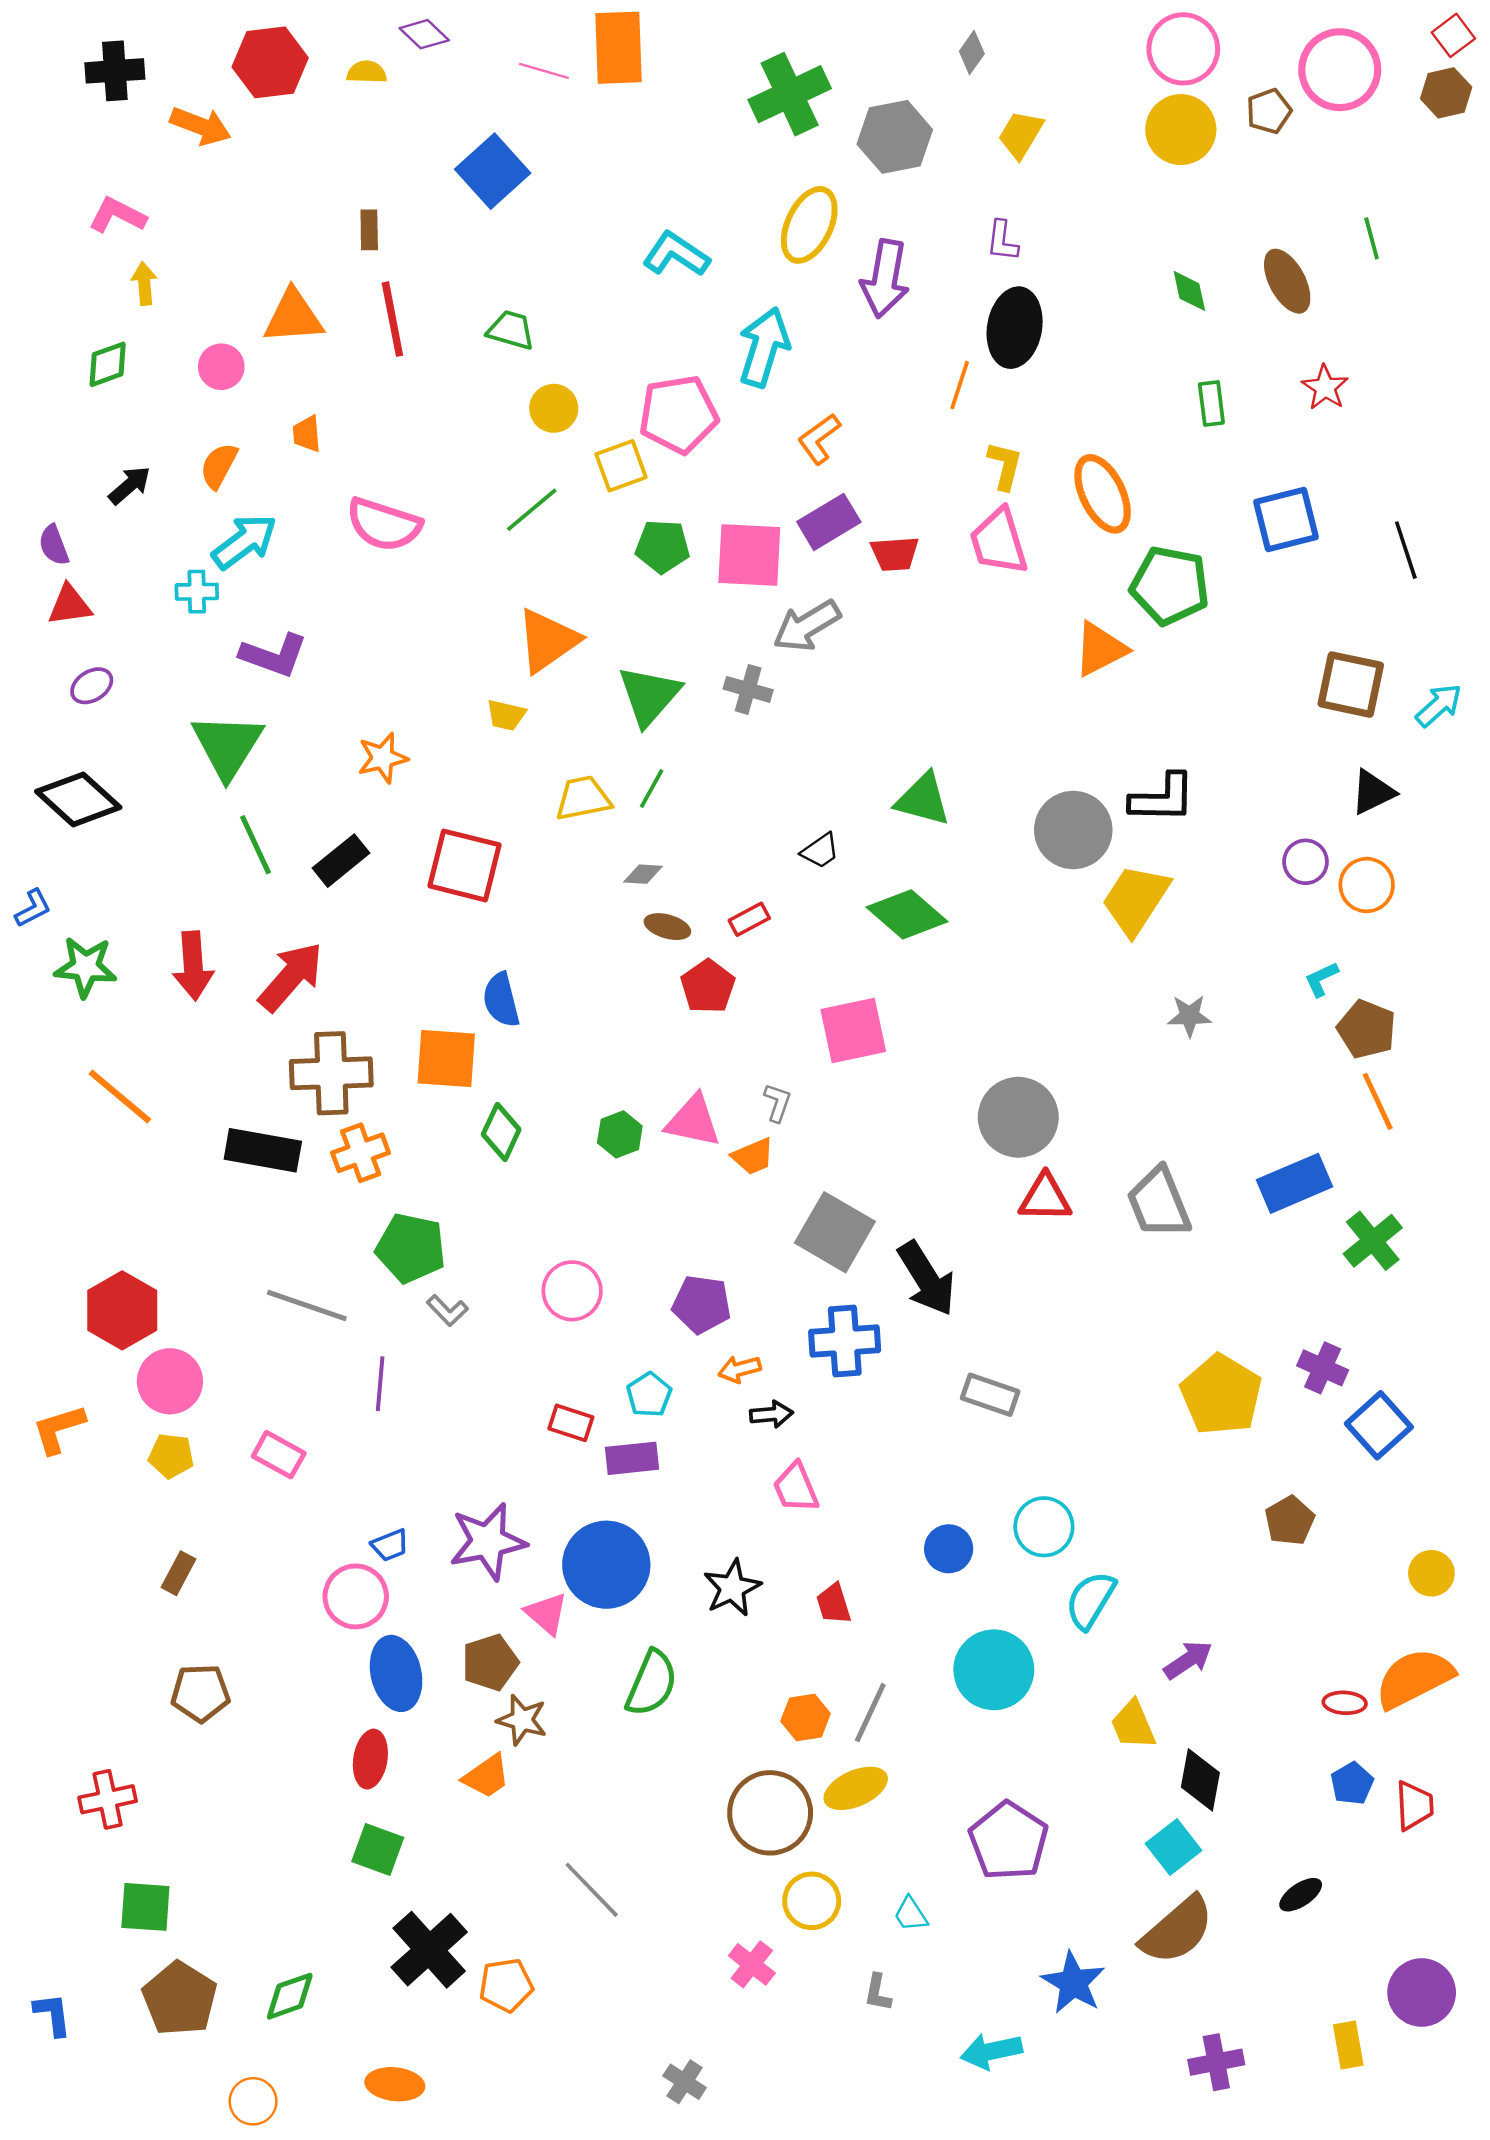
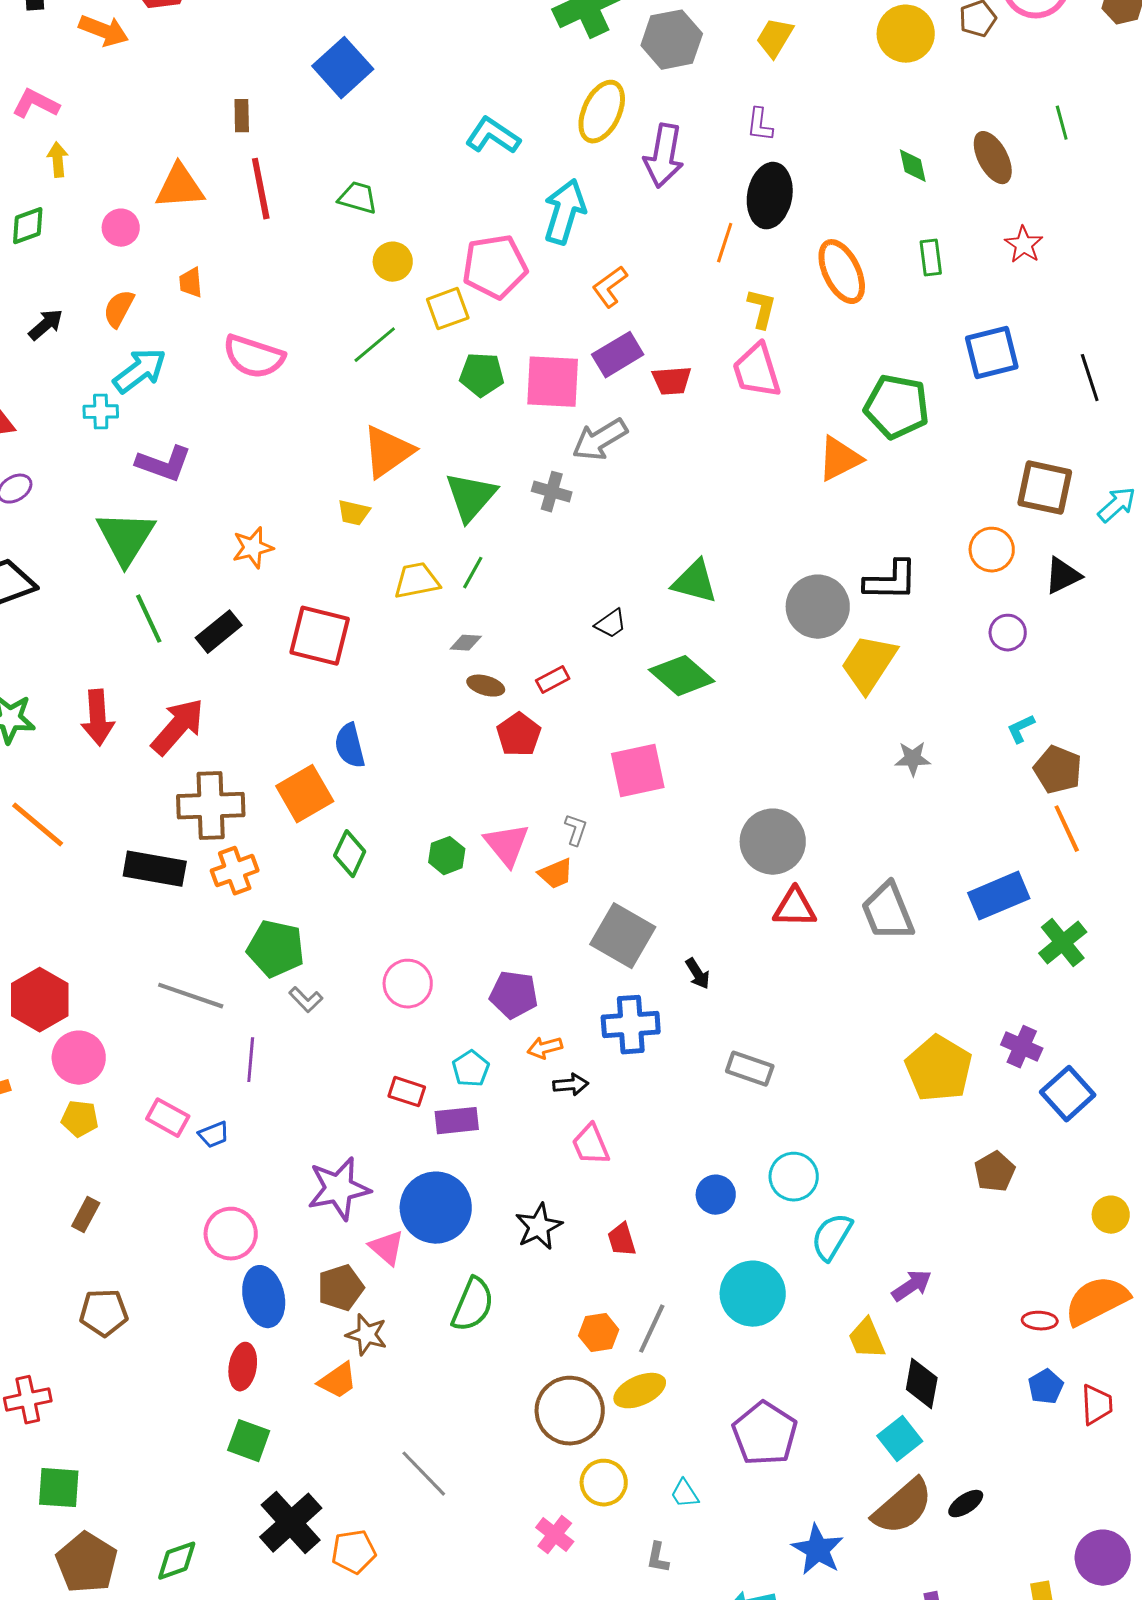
orange ellipse: (1103, 494) -> (842, 272), moved
orange circle: (1367, 885) -> (992, 550), moved
orange square: (446, 1059) -> (305, 794), turned -34
pink triangle: (693, 1121) -> (507, 845), turned 39
black arrow: (927, 1279) -> (698, 974), size x0.5
blue trapezoid: (390, 1545) -> (214, 1135), moved
black ellipse: (1301, 1895) -> (966, 1504), moved

